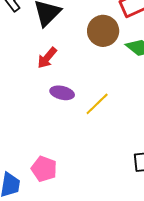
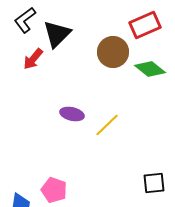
red arrow: (47, 58) -> (33, 59), moved

